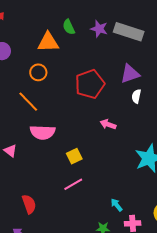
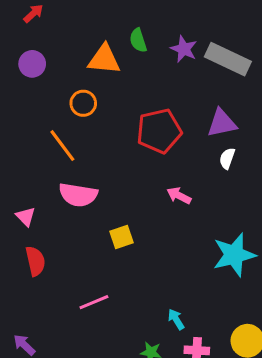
pink line: (73, 184) -> (94, 302), moved
red semicircle: (29, 204) -> (35, 261), moved

